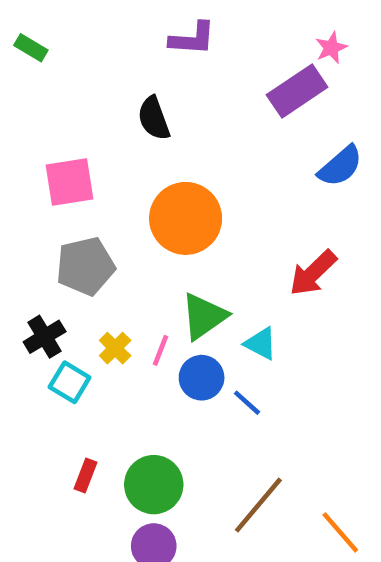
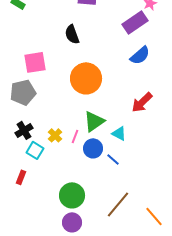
blue semicircle: (340, 166) -> (140, 55), moved
gray pentagon: (85, 266) -> (23, 92), moved
red rectangle: (85, 476) -> (21, 177), moved

